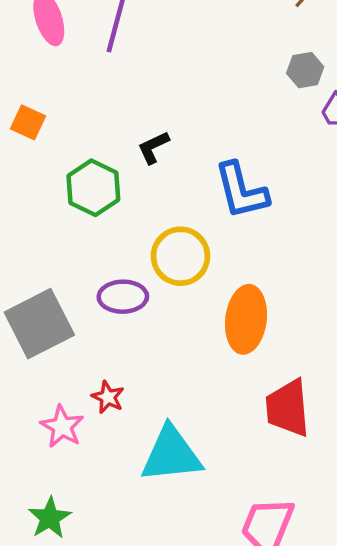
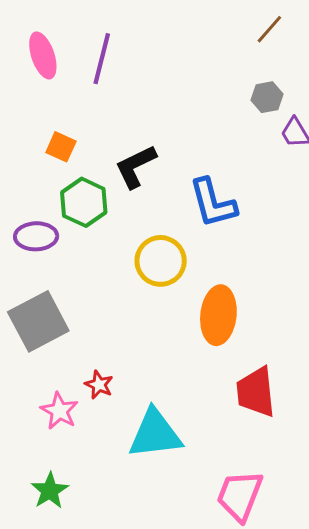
orange square: (28, 122) -> (61, 147), moved
black L-shape: (153, 147) -> (136, 166), size x1.5
purple ellipse: (123, 297) -> (36, 236), moved

